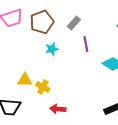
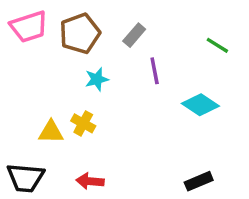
yellow cross: (43, 87) -> (83, 123), moved
red arrow: (58, 109) -> (90, 181), moved

